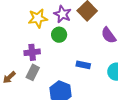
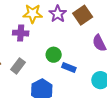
green circle: (59, 35) -> (54, 55), moved
purple cross: (32, 52) -> (21, 33), moved

